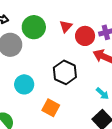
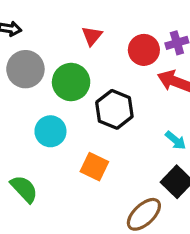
red triangle: (66, 26) -> (92, 36), moved
green circle: (34, 27) -> (71, 82), moved

